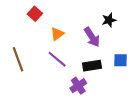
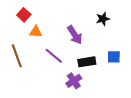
red square: (35, 14) -> (24, 15), moved
orange triangle: (57, 34) -> (36, 32), moved, turned 40
purple arrow: (92, 37) -> (75, 35), moved

